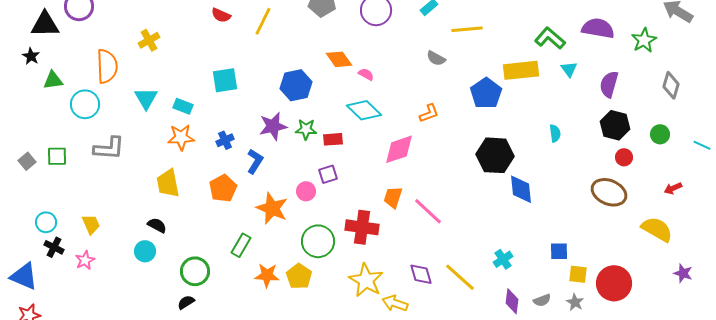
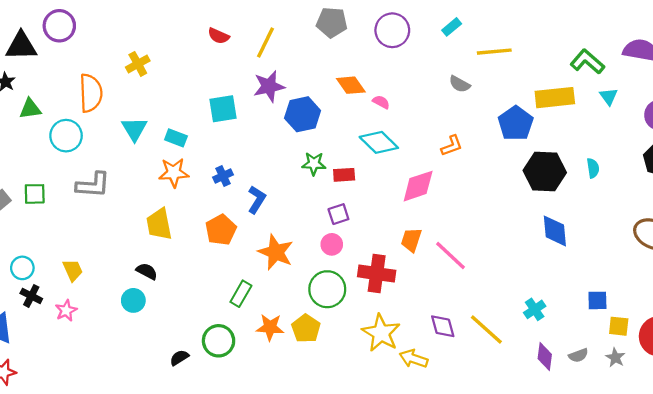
purple star: (273, 126) -> (269, 86), moved
black hexagon: (495, 155) -> (545, 172), moved
pink circle: (306, 191) -> (332, 244), moved
green circle: (195, 271) -> (219, 341), moved

